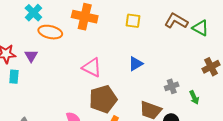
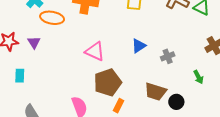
cyan rectangle: (14, 77) -> (20, 76), moved
gray cross: (172, 86) -> (168, 56), moved

